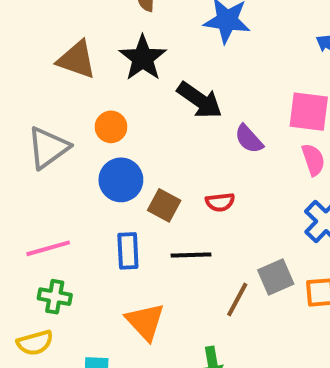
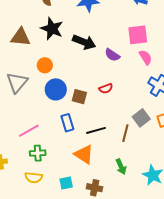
black line: (191, 255) -> (96, 130), moved
yellow semicircle: (35, 343) -> (34, 177), turned 36

